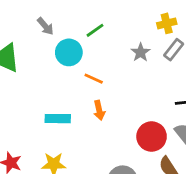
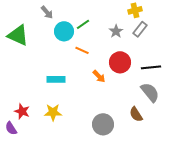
green line: (95, 30) -> (83, 24), moved
orange arrow: (99, 110) -> (99, 76), moved, turned -32
red circle: (152, 137) -> (120, 62), moved

